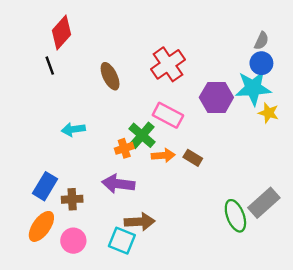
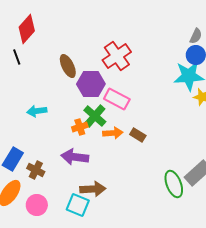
purple hexagon: (216, 97) -> (91, 84), moved
brown cross: (72, 199) -> (36, 170), turned 30

